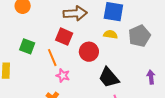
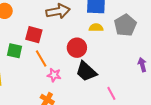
red square: (64, 37) -> (34, 35), moved
black trapezoid: (109, 77) -> (86, 71), moved

